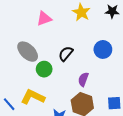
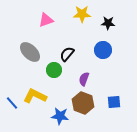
black star: (112, 11) -> (108, 23), moved
yellow star: (81, 12) -> (82, 14), turned -30
green circle: (44, 69) -> (54, 70), moved

